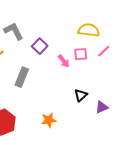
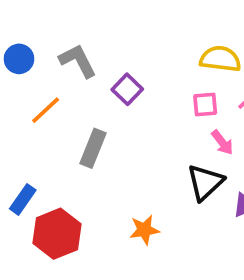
pink arrow: (64, 61) -> (222, 142), moved
black triangle: (81, 95) -> (205, 182), size x1.5

